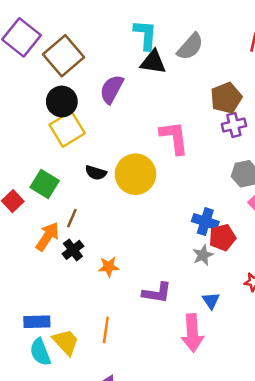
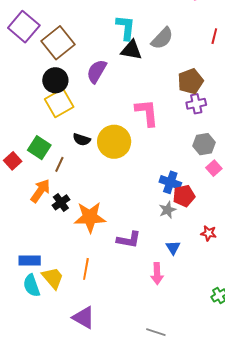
brown line: (72, 218) -> (59, 164), moved
orange star: (109, 267) -> (90, 217), size x1.8
pink arrow: (192, 333) -> (157, 274), size x0.7

